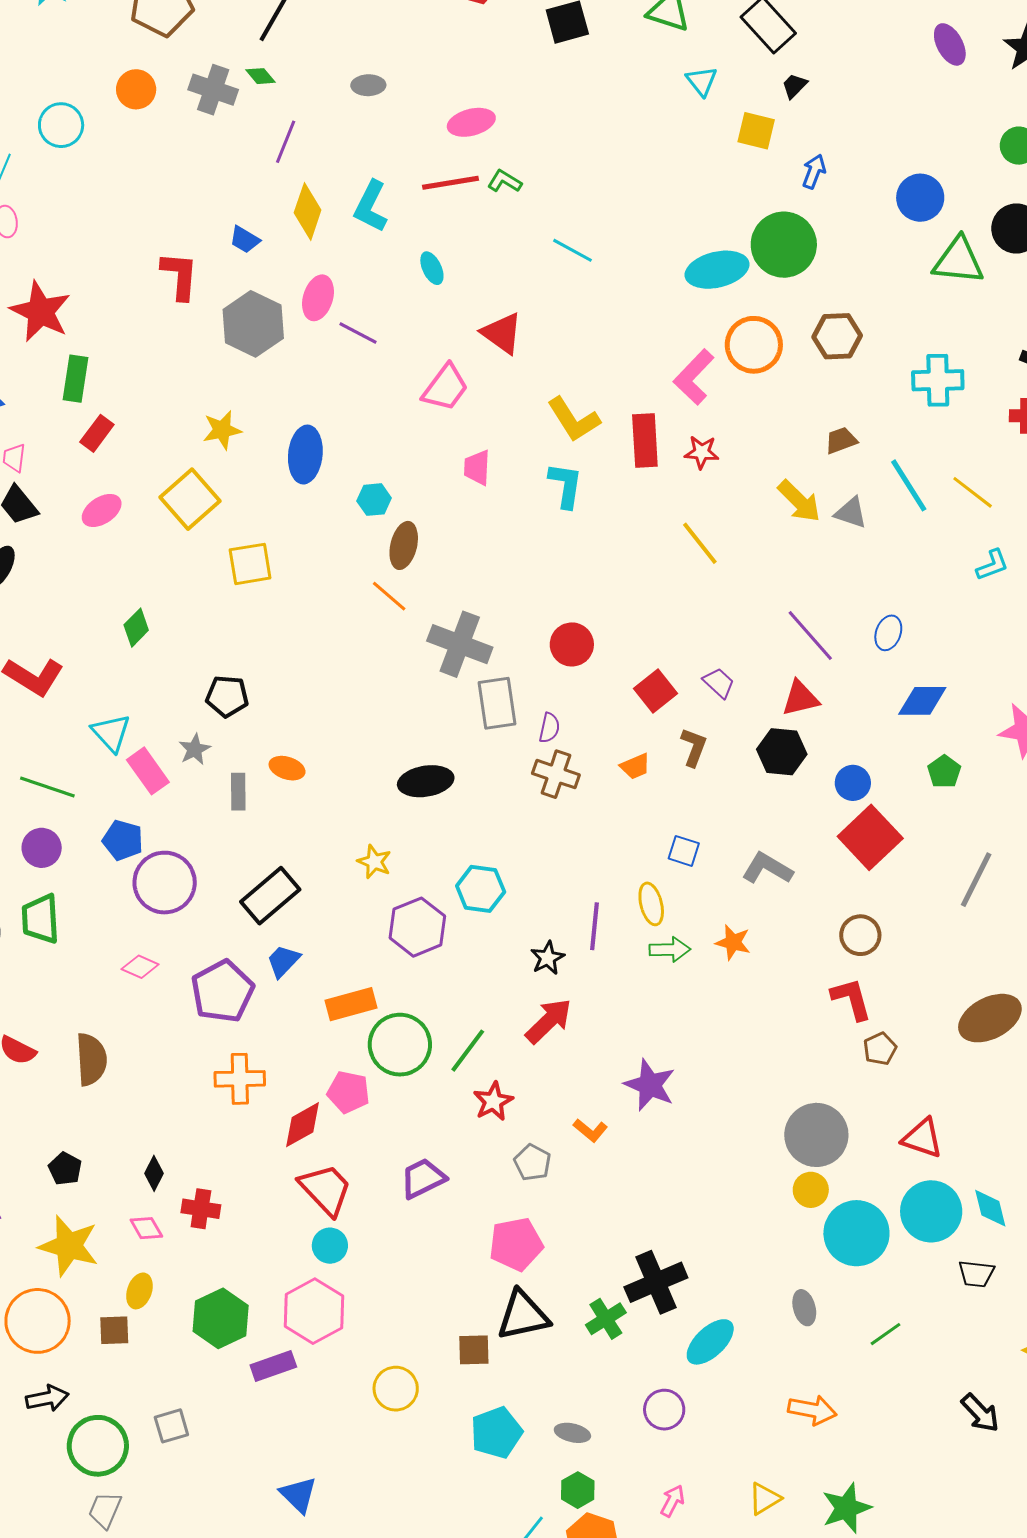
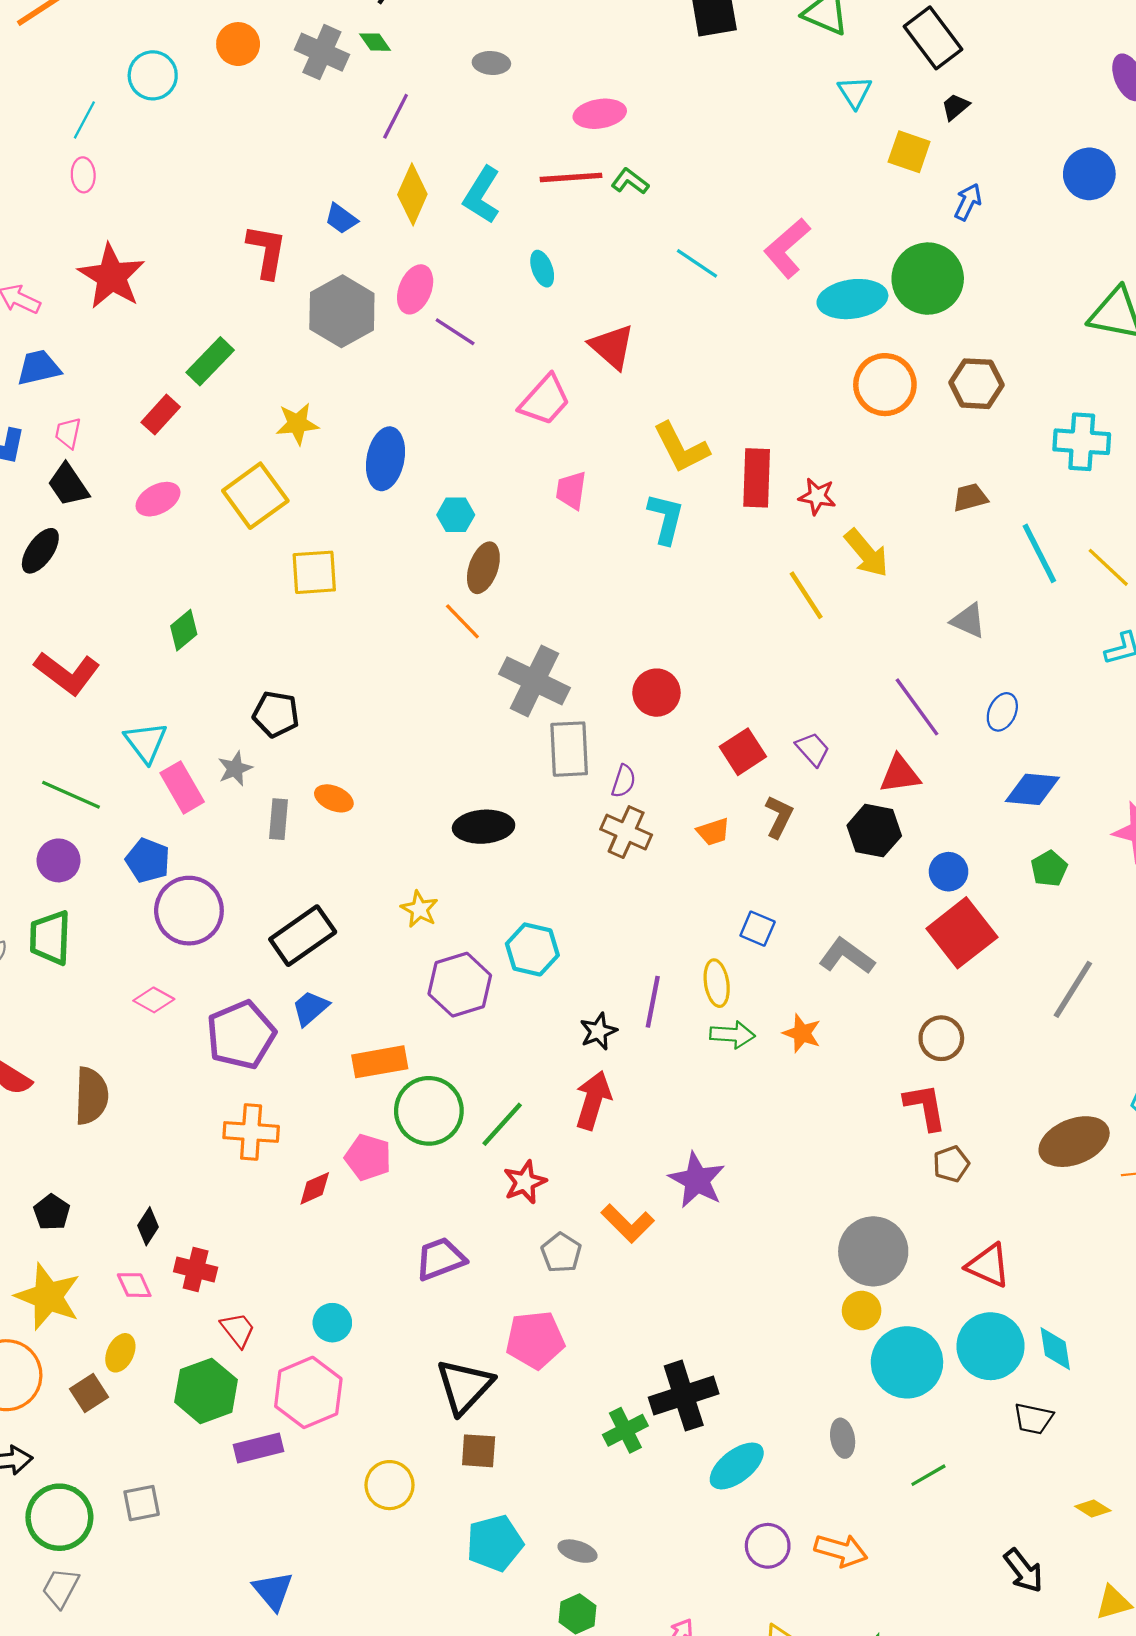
blue circle: (920, 198) -> (1089, 174), moved
pink L-shape: (694, 377) -> (787, 248), moved
green rectangle: (75, 379) -> (210, 361), moved, turned 30
yellow arrow: (799, 501) -> (866, 553), moved
gray triangle: (851, 513) -> (968, 621), moved
red arrow: (549, 1021) -> (593, 1100), turned -34
red diamond: (302, 1125) -> (315, 1188), size x0.7
orange L-shape: (590, 1130) -> (628, 1223), size x1.4
red trapezoid: (326, 1189) -> (238, 1330), moved, size x0.6
black triangle: (523, 1315) -> (464, 1386), moved, turned -40
brown square: (114, 1330) -> (89, 1393), turned -36
purple circle: (664, 1410) -> (768, 1546), moved

